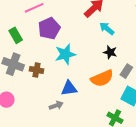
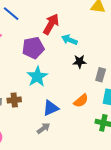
purple pentagon: (49, 28) -> (33, 48), moved, turned 30
orange semicircle: (102, 78) -> (81, 101), moved, size x0.7

